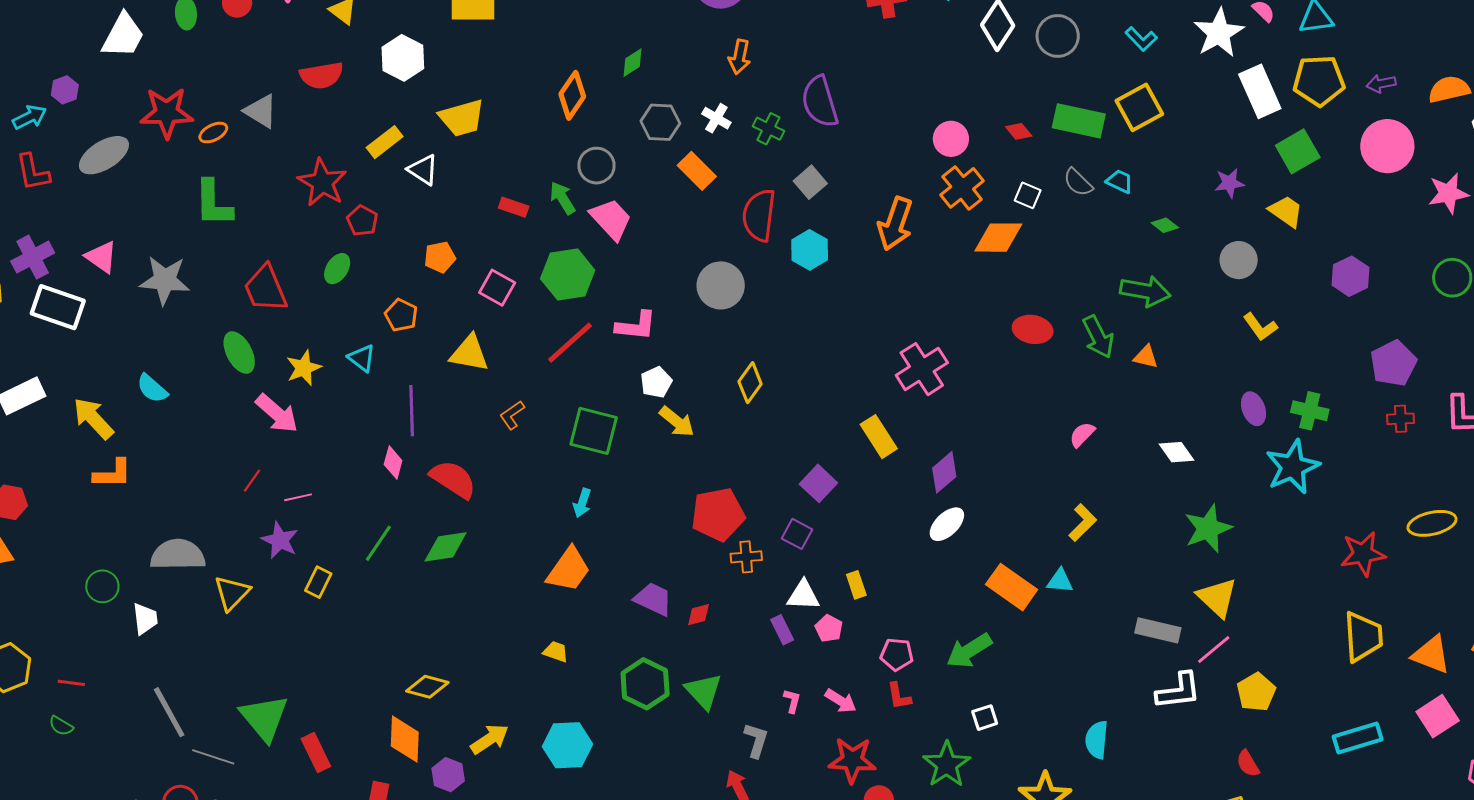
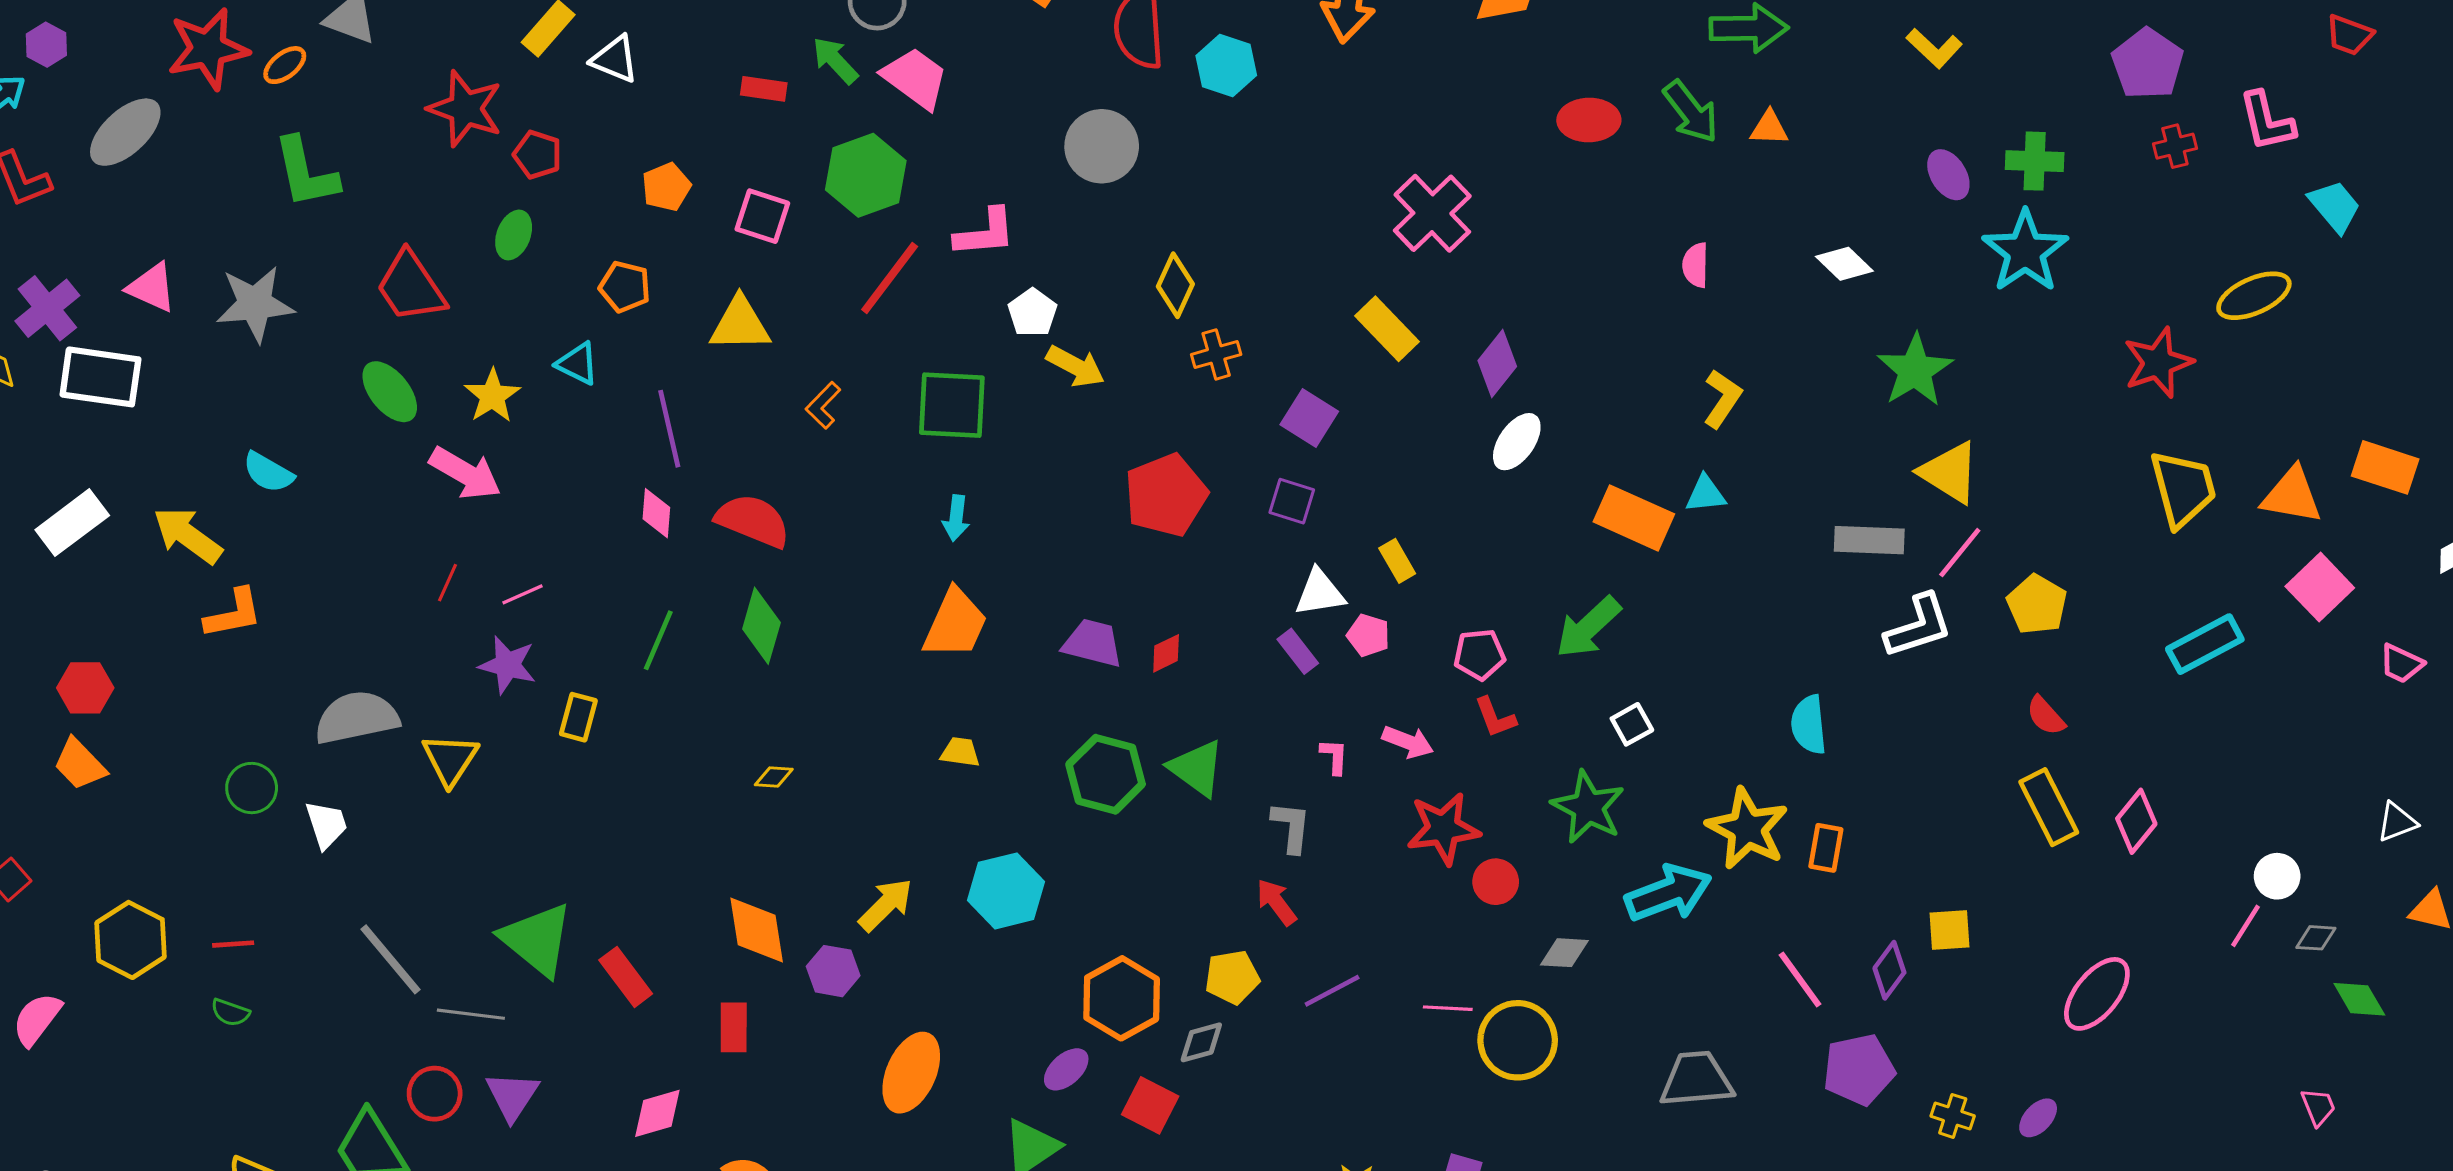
pink semicircle: (1082, 435) -> (1696, 265), turned -32
green diamond: (446, 547) -> (761, 626), turned -54
orange cross: (746, 557) -> (1216, 354), moved
yellow diamond: (427, 687) -> (774, 777), moved, size x0.6

